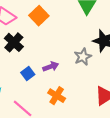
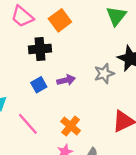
black cross: (14, 42) -> (40, 49), moved, turned 36
orange cross: (57, 96) -> (71, 126), moved

